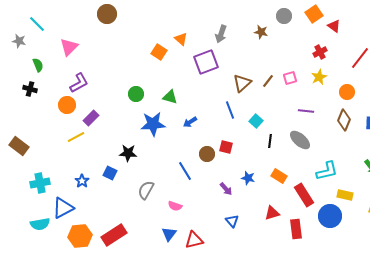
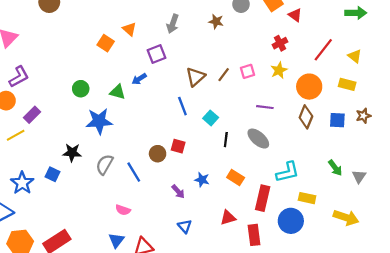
purple square: (206, 62) -> (156, 54), size x0.7
orange circle: (347, 92) -> (309, 87), size x1.5
blue arrow: (190, 122) -> (139, 79), moved
blue star: (82, 181) -> (22, 183), size x1.5
gray semicircle: (146, 190) -> (105, 165), moved
red rectangle: (304, 195) -> (263, 198), turned 45

